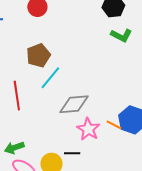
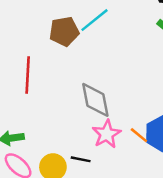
cyan line: (50, 78) -> (95, 20), moved
gray diamond: (74, 104) -> (95, 100), turned 72

